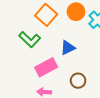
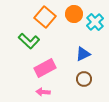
blue triangle: (68, 48) -> (83, 54), moved
brown circle: (78, 81) -> (84, 79), moved

